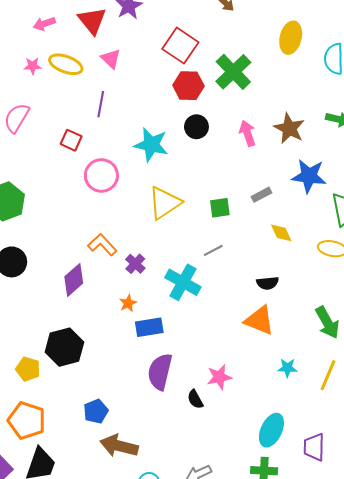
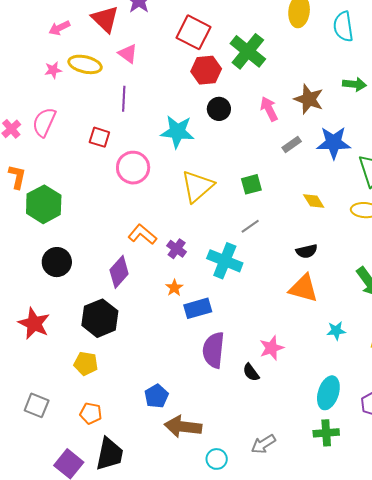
gray rectangle: (262, 195) -> (292, 144), moved
black hexagon: (64, 347) -> (100, 318), moved
orange pentagon: (27, 421) -> (91, 413), size x0.6

